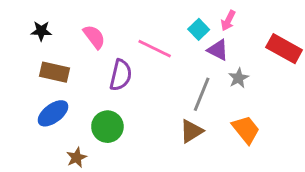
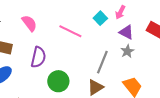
purple triangle: (218, 50) -> (126, 32), moved
purple semicircle: (121, 75) -> (38, 57), moved
green circle: (107, 127) -> (58, 81), moved

